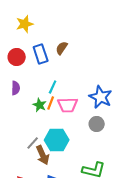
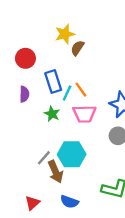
yellow star: (25, 24) -> (65, 34), moved
blue rectangle: (41, 54) -> (53, 81), moved
orange line: (51, 103) -> (81, 90), moved, turned -56

